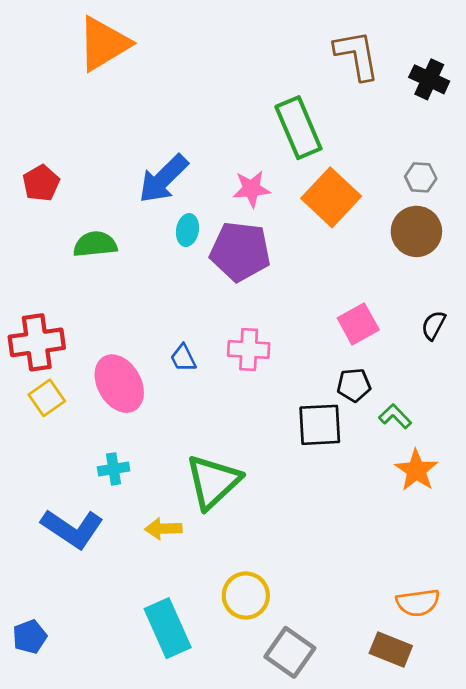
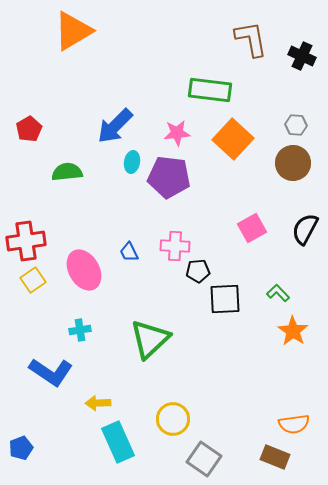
green rectangle: (298, 128) -> (210, 90), turned -60
black semicircle: (434, 325) -> (305, 229), size x1.5
black pentagon: (354, 385) -> (198, 271), moved
yellow arrow: (163, 529) -> (98, 403), moved

